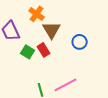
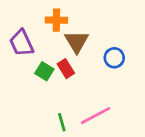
orange cross: (37, 14) -> (56, 20), turned -35

